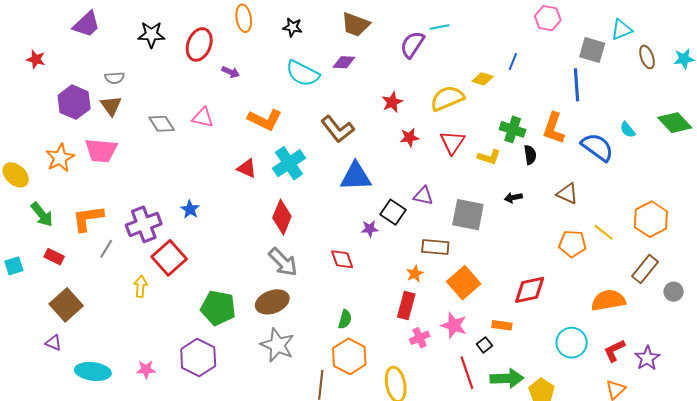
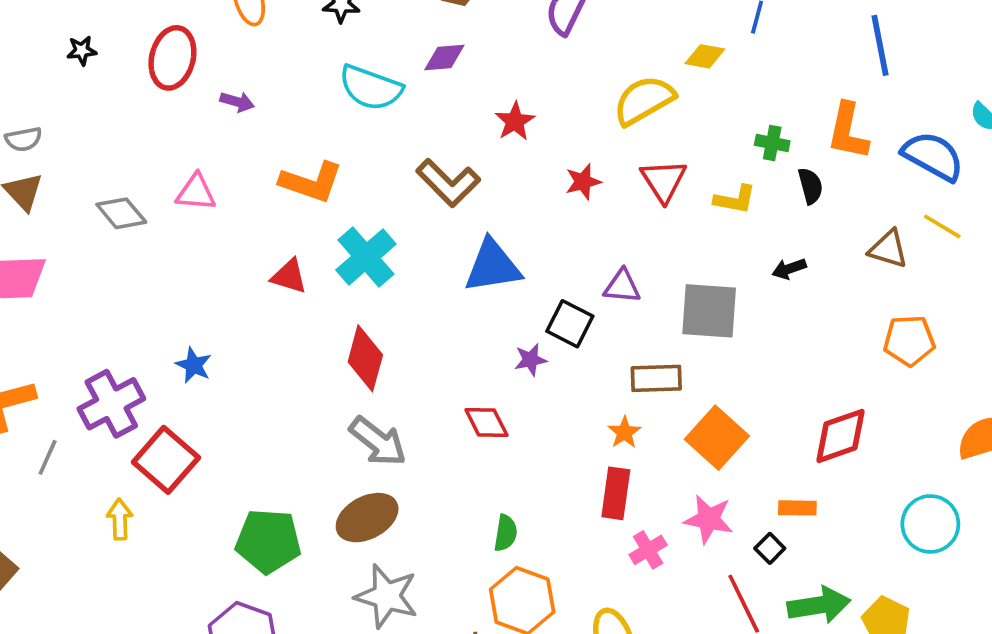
black star: (151, 35) -> (82, 51), size x0.6
red star: (392, 102) -> (515, 121), moved
green cross: (513, 129) -> (772, 143), size x0.7
yellow line: (604, 232) -> (942, 226), moved

